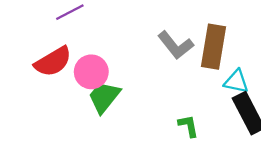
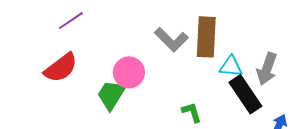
pink circle: (91, 72) -> (129, 72), moved

